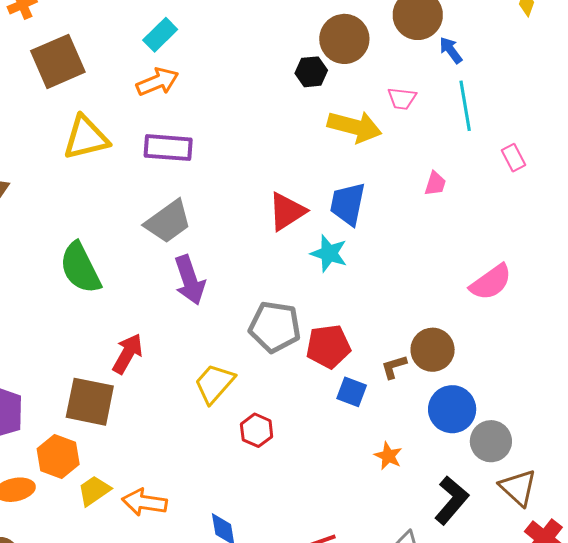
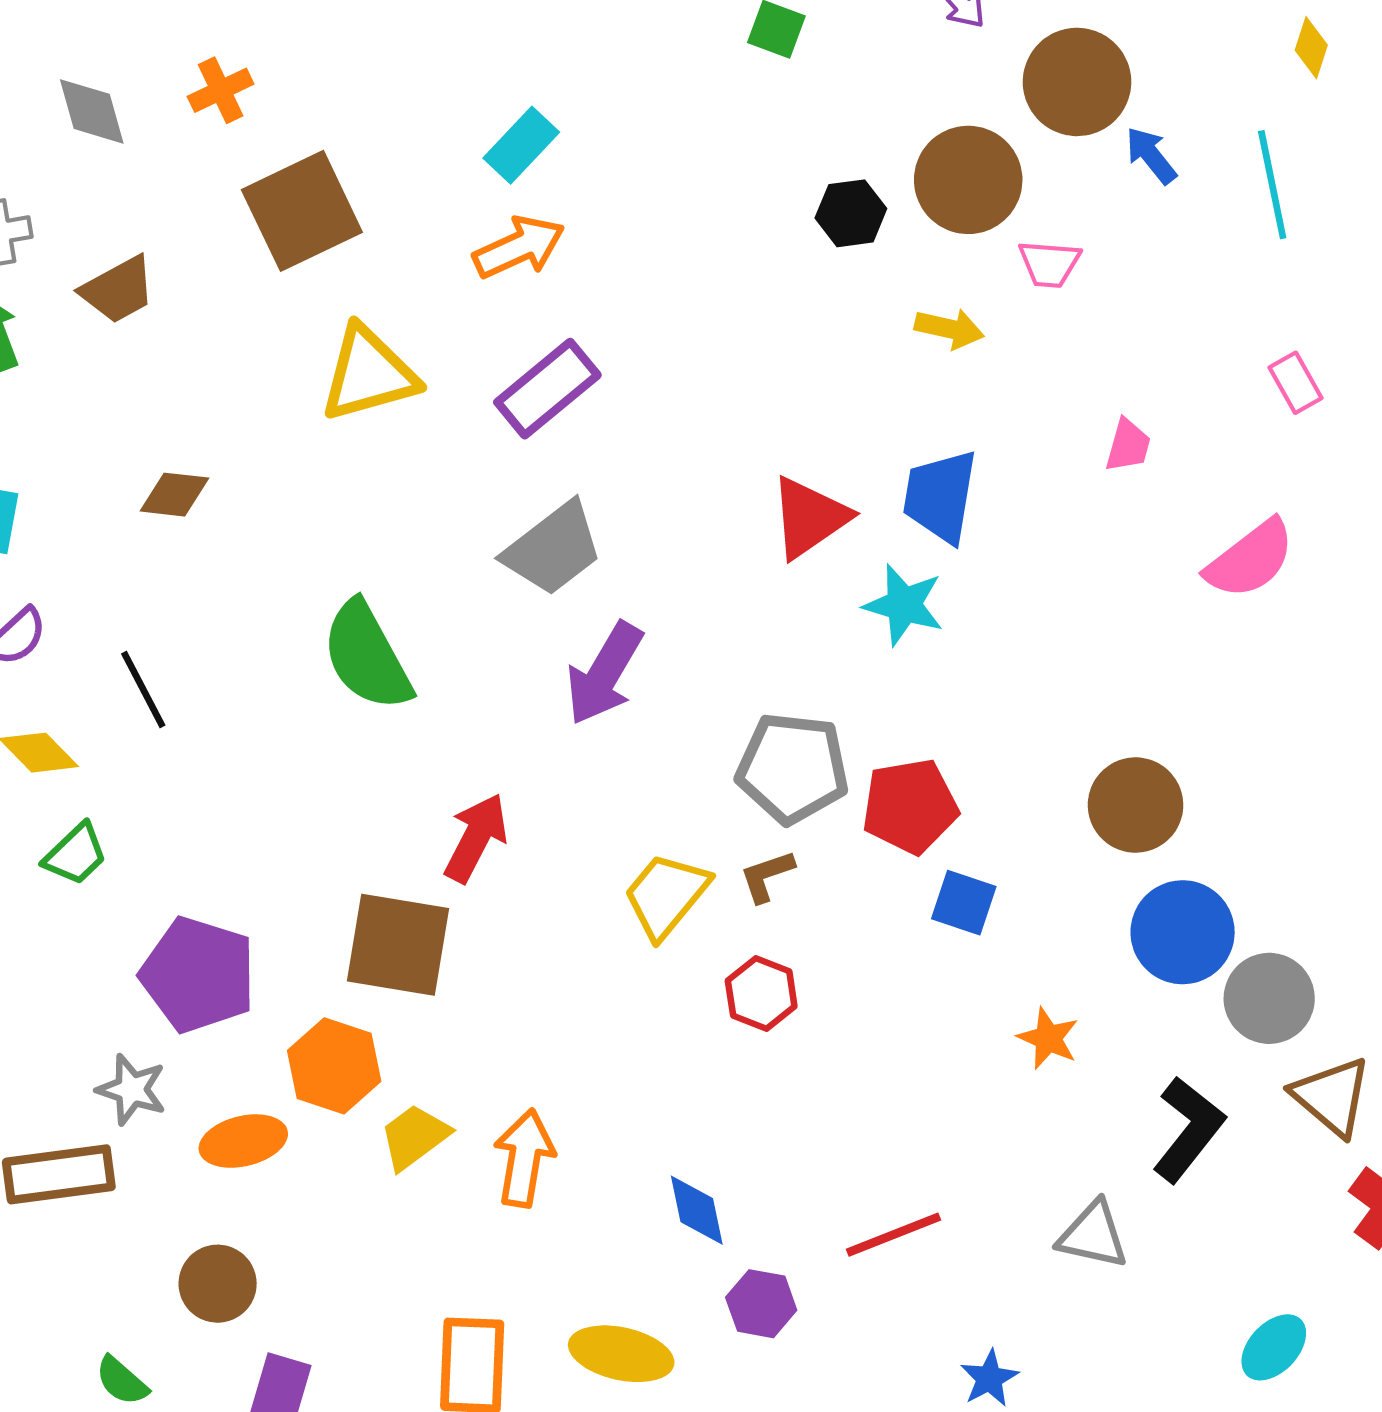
brown circle: (344, 39) -> (968, 180), moved
cyan line: (465, 106) -> (1272, 185), moved
yellow arrow: (355, 127) -> (949, 329), size x0.6
purple rectangle: (168, 148) -> (547, 389), turned -42
purple arrow: (190, 280) -> (604, 674), turned 51
pink semicircle: (491, 282) -> (1250, 559), moved
brown L-shape: (394, 367) -> (767, 876), moved
orange arrow: (144, 502) -> (524, 1158), turned 93

